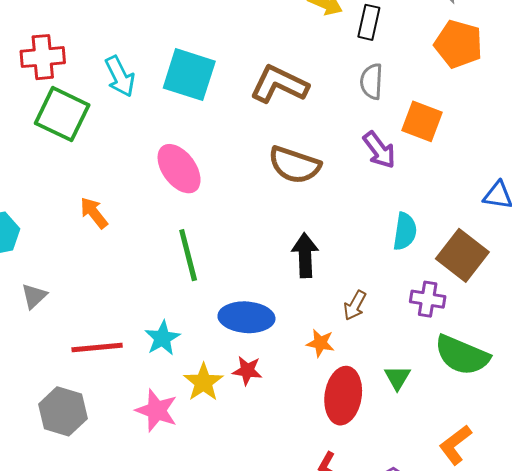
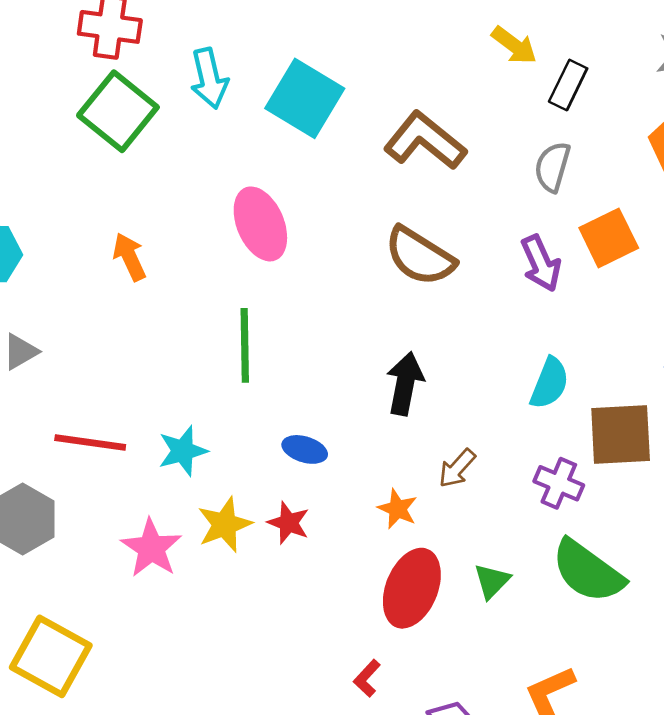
orange square: (422, 121) -> (609, 238), turned 30
brown square: (462, 255) -> (621, 435), turned 36
blue ellipse: (246, 317) -> (305, 449), size x0.6

